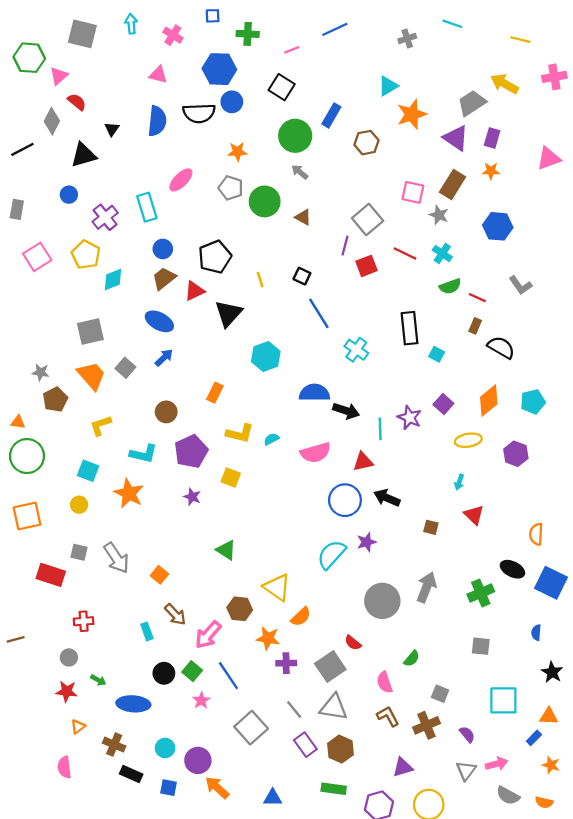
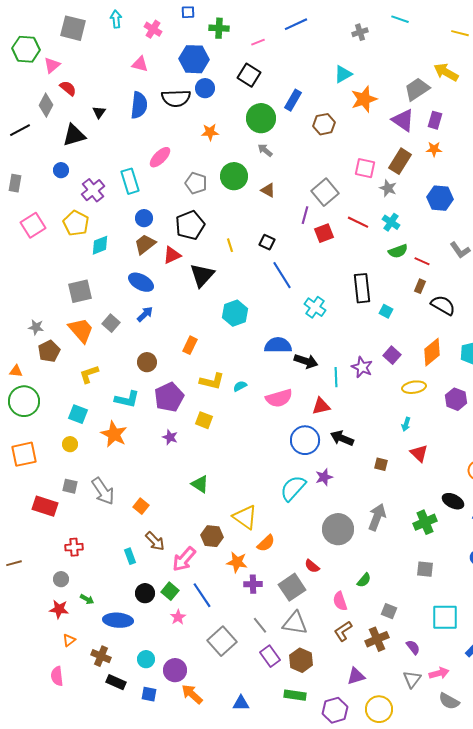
gray pentagon: (231, 188) -> (196, 183), moved
brown L-shape: (388, 716) -> (343, 631), turned -95

